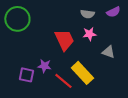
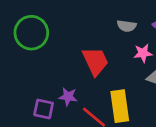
pink star: (89, 34) -> (143, 53), moved
yellow rectangle: (82, 73) -> (120, 106), turned 35

